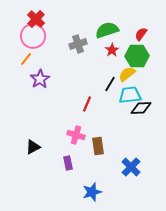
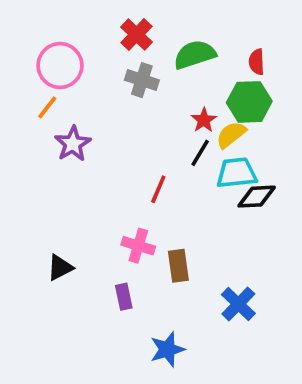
red cross: (36, 19) -> (136, 35), moved
red semicircle: (141, 34) -> (257, 62), turned -40
gray cross: (78, 44) -> (142, 80), turned 36
red star: (112, 50) -> (204, 120), moved

